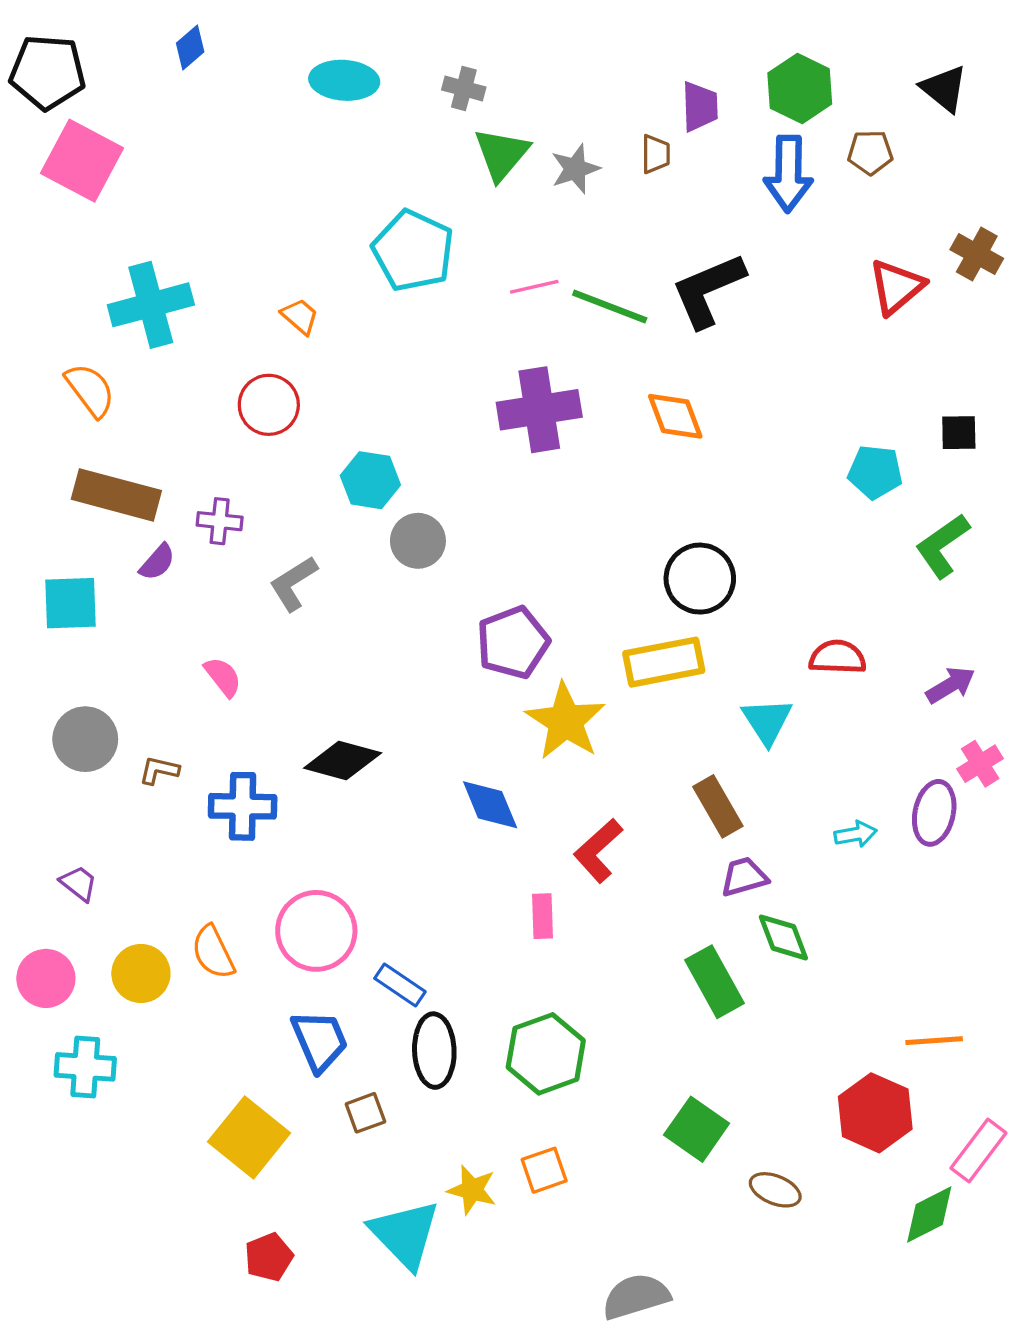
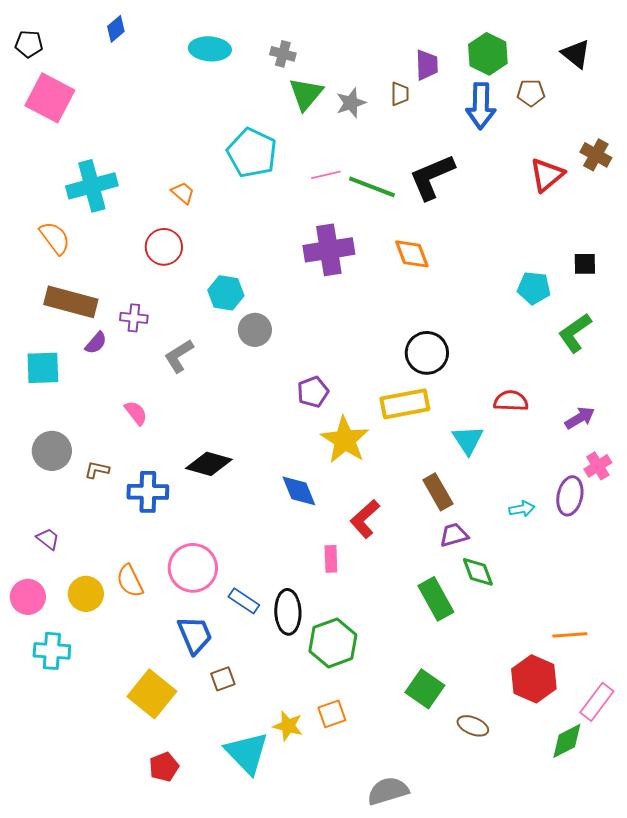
black pentagon: (48, 72) -> (29, 44), size x0.6
purple pentagon: (513, 642) -> (313, 392), size x0.7
black ellipse: (434, 1051) -> (288, 612), moved

